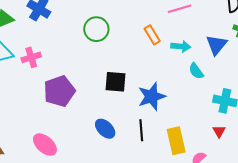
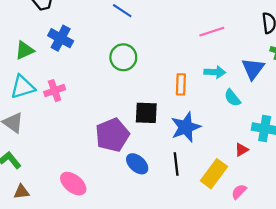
orange rectangle: (152, 35) -> (181, 84), moved, turned 36
purple pentagon: (59, 91) -> (112, 135), moved
red triangle: (219, 131) -> (242, 150), moved, turned 32
yellow rectangle: (176, 141) -> (214, 174), turned 52

